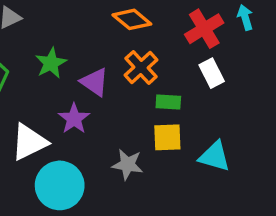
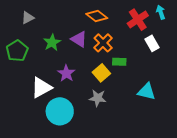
white rectangle: (212, 73) -> (152, 43), moved
purple triangle: (95, 82) -> (79, 39), moved
yellow square: (167, 137) -> (101, 73), moved, turned -36

